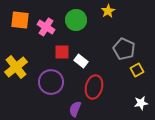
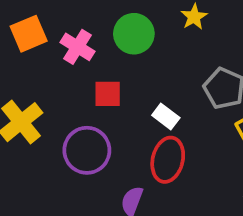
orange square: (20, 20) -> (29, 34), turned -30
white rectangle: (81, 61) -> (166, 116), moved

